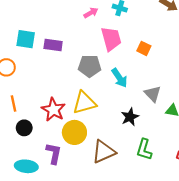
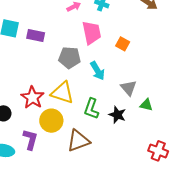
yellow triangle: (84, 103) -> (62, 93), turned 30
black star: (130, 117) -> (117, 115), moved, turned -30
green L-shape: (144, 149) -> (91, 109), moved

